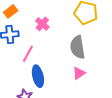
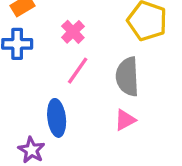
pink line: (28, 54) -> (78, 71), moved

